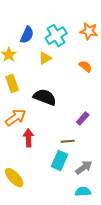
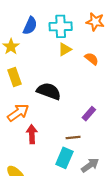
cyan cross: (56, 36) -> (61, 26), turned 30
yellow triangle: (45, 58) -> (65, 49), moved

